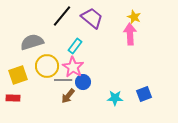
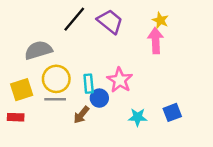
cyan rectangle: (75, 46) -> (89, 84), moved, turned -42
pink star: (73, 67) -> (120, 80), moved
gray line: (63, 80) -> (55, 99), moved

